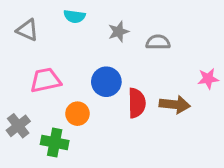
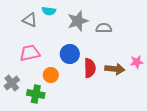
gray triangle: (27, 30) -> (30, 20), moved
gray star: (119, 32) -> (78, 21), size x1.5
pink star: (208, 79) -> (137, 62), moved

